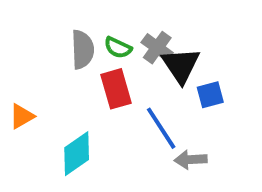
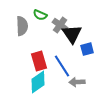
green semicircle: (118, 48) -> (40, 15), moved
red rectangle: (116, 89) -> (39, 61), moved
cyan diamond: (77, 154) -> (38, 82), moved

